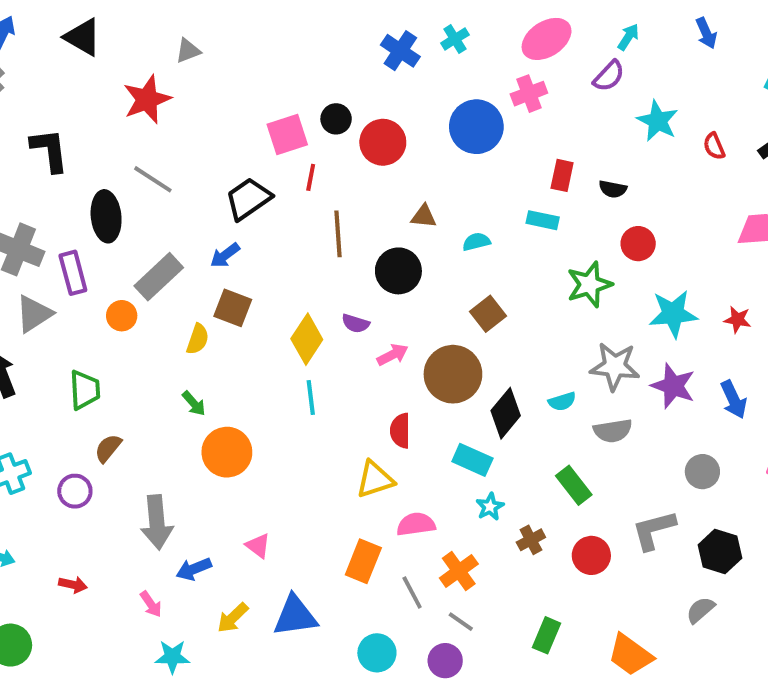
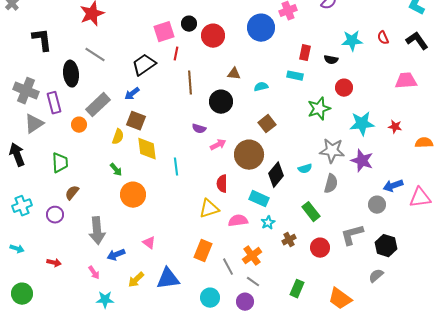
cyan star: (658, 121) -> (352, 41), moved, turned -30
yellow diamond: (307, 339) -> (147, 149), moved, turned -40
blue arrow: (734, 400) -> (393, 186), moved, turned 96
gray semicircle: (613, 431) -> (331, 184), turned -66
pink semicircle: (416, 524) -> (238, 221), moved

